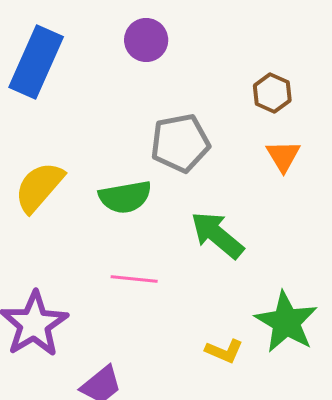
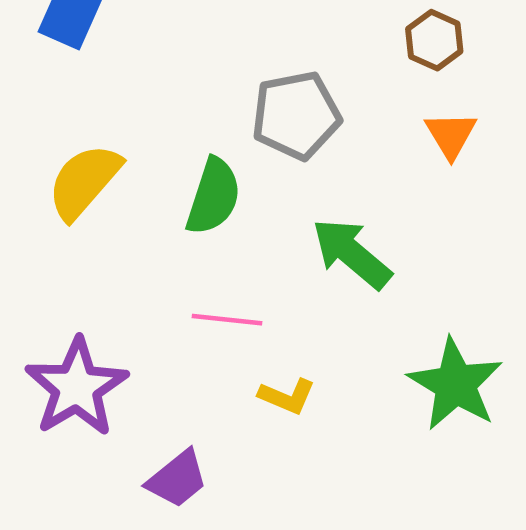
green semicircle: (125, 197) -> (213, 196), turned -62
yellow L-shape: (224, 351) -> (287, 396), moved

